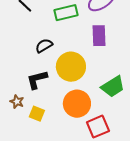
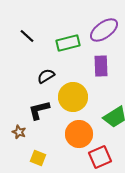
yellow square: (37, 114) -> (38, 158), moved

